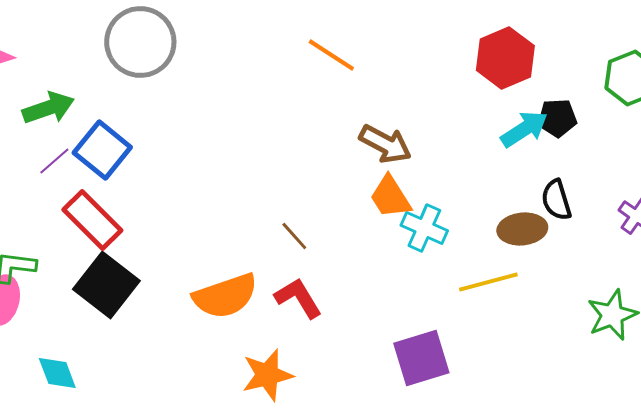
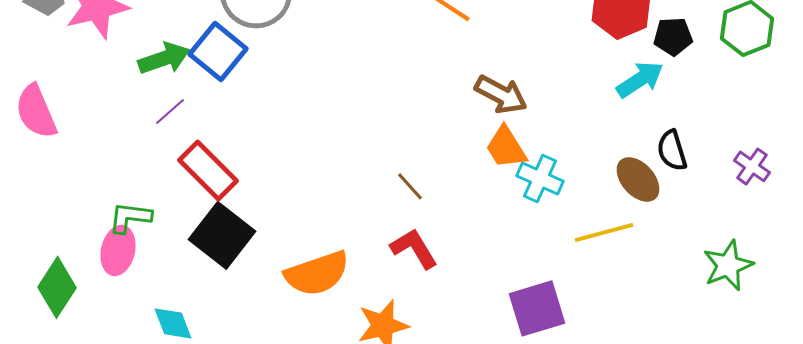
black pentagon: (557, 118) -> (673, 36), moved
blue square: (102, 150) -> (218, 51), moved
brown ellipse: (522, 229) -> (638, 179), turned 54
orange semicircle: (225, 296) -> (317, 273), moved

